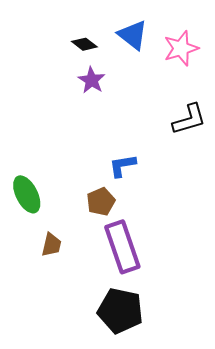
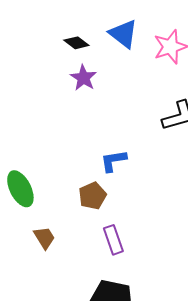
brown trapezoid: (51, 245) -> (44, 238), turned -45
purple rectangle: (122, 247) -> (113, 240), size x0.6

